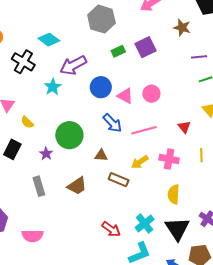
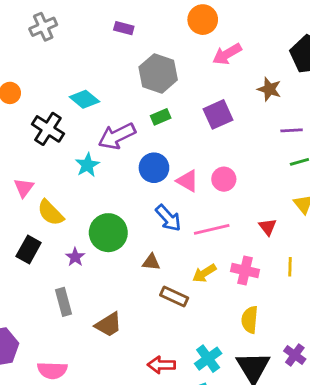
green rectangle: (118, 51) -> (161, 117), moved
yellow semicircle: (27, 122) -> (50, 213), size x1.5
brown trapezoid: (77, 186) -> (109, 325), moved
red arrow: (111, 229) -> (161, 365), turned 144

